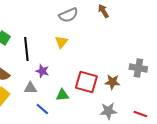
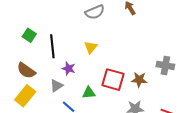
yellow triangle: (61, 42) -> (91, 47), moved
gray triangle: (30, 88) -> (56, 86), turned -32

